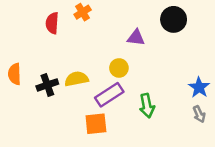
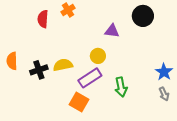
orange square: (96, 124) -> (79, 102), turned 36

